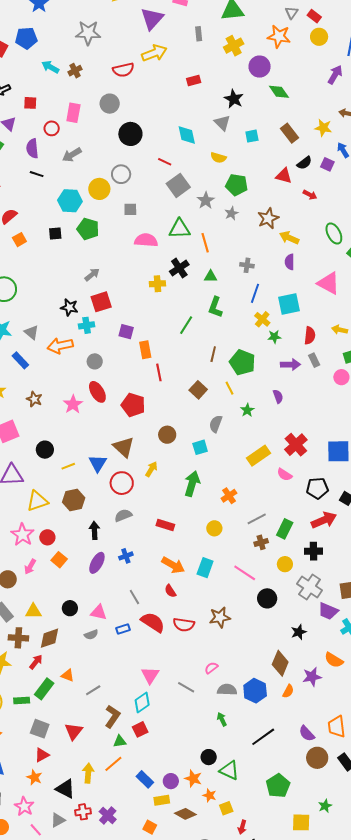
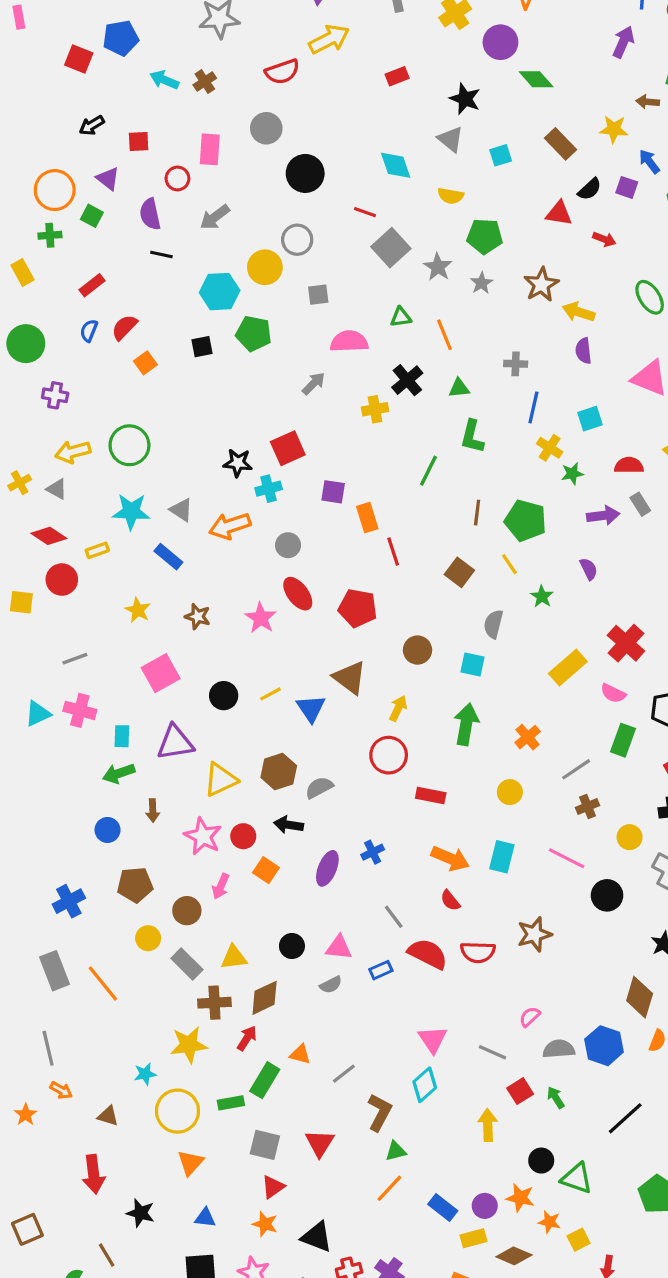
green triangle: (180, 229) -> (401, 317), size x0.6
gray arrow: (92, 275) -> (314, 384), moved
cyan square: (289, 304) -> (590, 419), size x0.7
red semicircle: (310, 336) -> (629, 465), turned -90
cyan square: (200, 447) -> (472, 664), turned 35
yellow line: (68, 466) -> (270, 694), moved
red circle: (122, 483) -> (389, 755), moved
gray semicircle: (123, 515) -> (319, 788), moved
green rectangle: (285, 529) -> (623, 740), moved
black arrow: (94, 530) -> (289, 825), moved, turned -72
red square: (140, 729) -> (520, 1091), moved
yellow arrow: (88, 773) -> (488, 1125), moved

